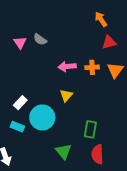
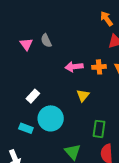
gray semicircle: (40, 40) -> (46, 41), turned 32
yellow triangle: (66, 95) -> (83, 95), moved
white rectangle: (20, 103) -> (33, 96), moved

